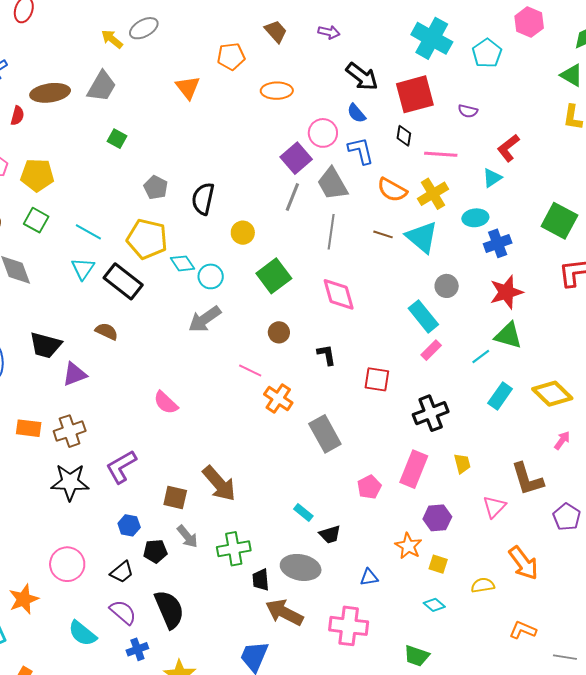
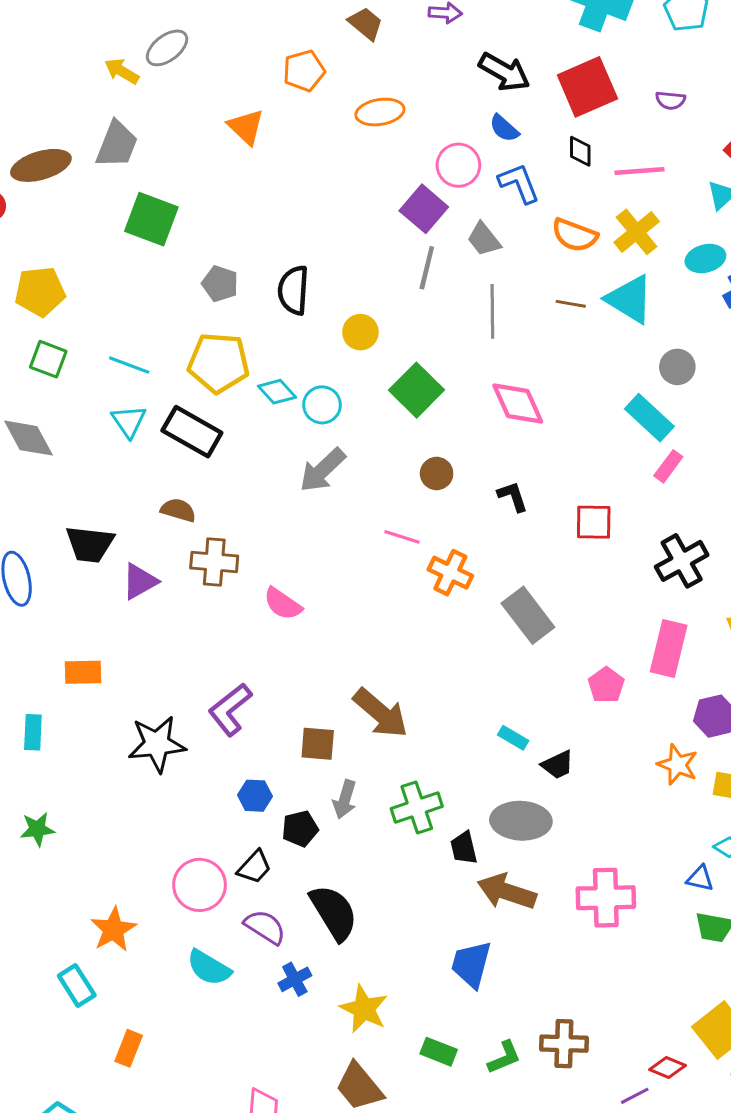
green square: (117, 139) -> (151, 219), size x1.8
gray trapezoid: (332, 184) -> (484, 239), size x0.7
brown cross: (70, 431) -> (214, 562), moved, turned 32
gray arrow: (187, 537) -> (345, 799), turned 65
pink circle: (67, 564) -> (200, 885), moved
blue triangle: (369, 577) -> (700, 878), moved, turned 30

